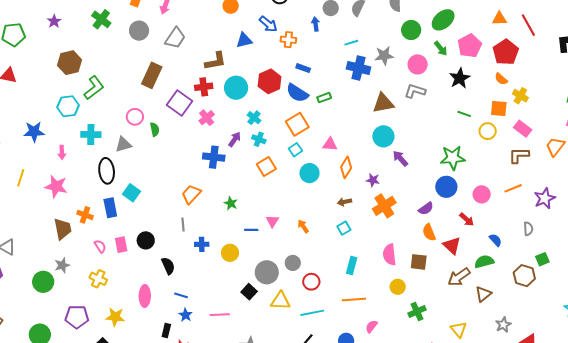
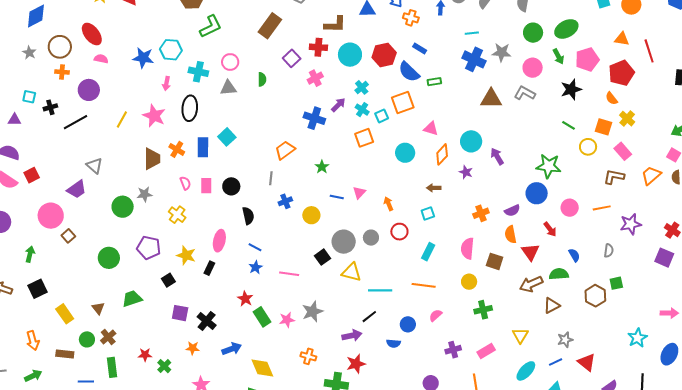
purple square: (180, 103) -> (292, 58), size x0.7
cyan hexagon: (68, 106) -> (171, 50), moved
pink circle: (135, 117) -> (230, 62), moved
cyan circle: (383, 136) -> (471, 141), moved
cyan square: (295, 150) -> (382, 116), moved
black ellipse: (107, 171) -> (190, 108), moved
yellow line: (21, 178) -> (122, 119), moved
orange cross: (384, 206) -> (481, 213), moved, size x0.7
blue cross: (202, 244) -> (285, 201), turned -32
red circle: (311, 282) -> (399, 232), moved
black rectangle: (166, 331) -> (209, 268), moved

